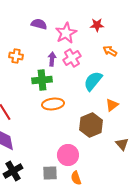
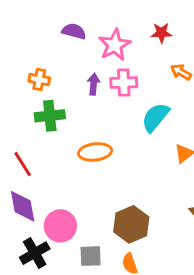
pink cross: (72, 58) -> (124, 83), turned 30
green cross: (42, 80) -> (50, 116), moved
brown hexagon: (91, 125) -> (131, 224), moved
pink circle: (68, 155) -> (60, 226), moved

